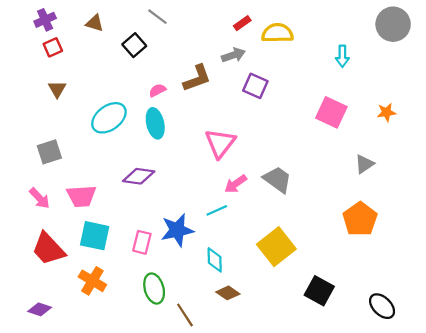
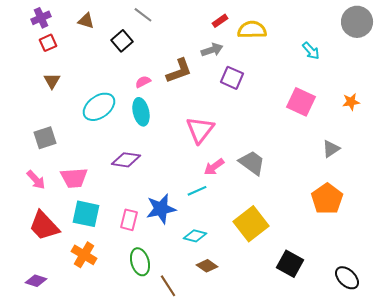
cyan arrow: (342, 56) -> (311, 51), turned -42
cyan diamond: (215, 260) -> (195, 236), turned -75

